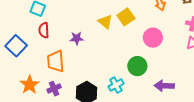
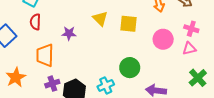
yellow square: (126, 17) -> (129, 24), moved, turned 36
pink circle: (153, 38) -> (163, 39), moved
purple cross: (54, 89) -> (52, 84), moved

